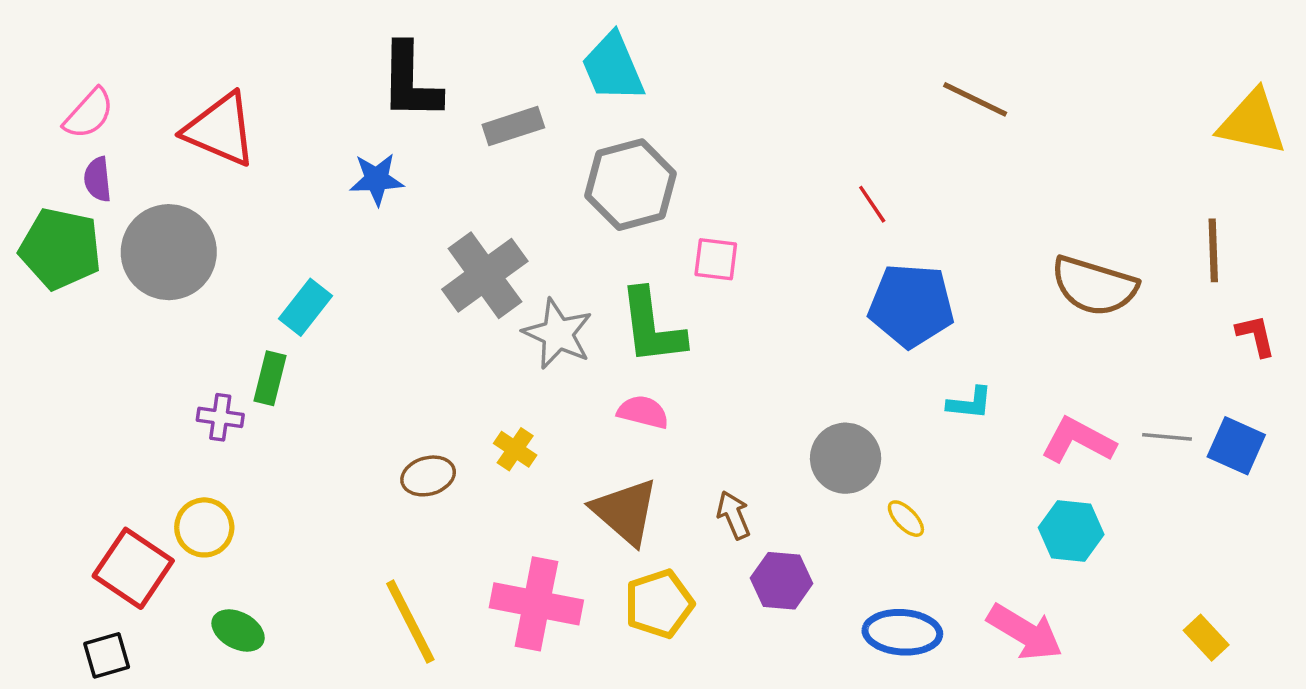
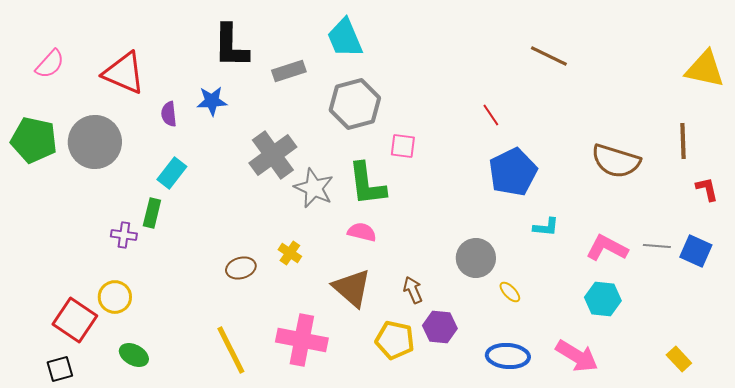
purple semicircle: (98, 179) -> (169, 114), moved
blue pentagon: (911, 305) -> (513, 172), turned -30
yellow pentagon: (659, 604) -> (395, 340), moved, turned 30

